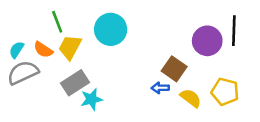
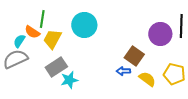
green line: (57, 22) -> (42, 19), turned 30
cyan semicircle: (17, 50) -> (19, 41), moved
orange semicircle: (43, 50) -> (32, 32), moved

